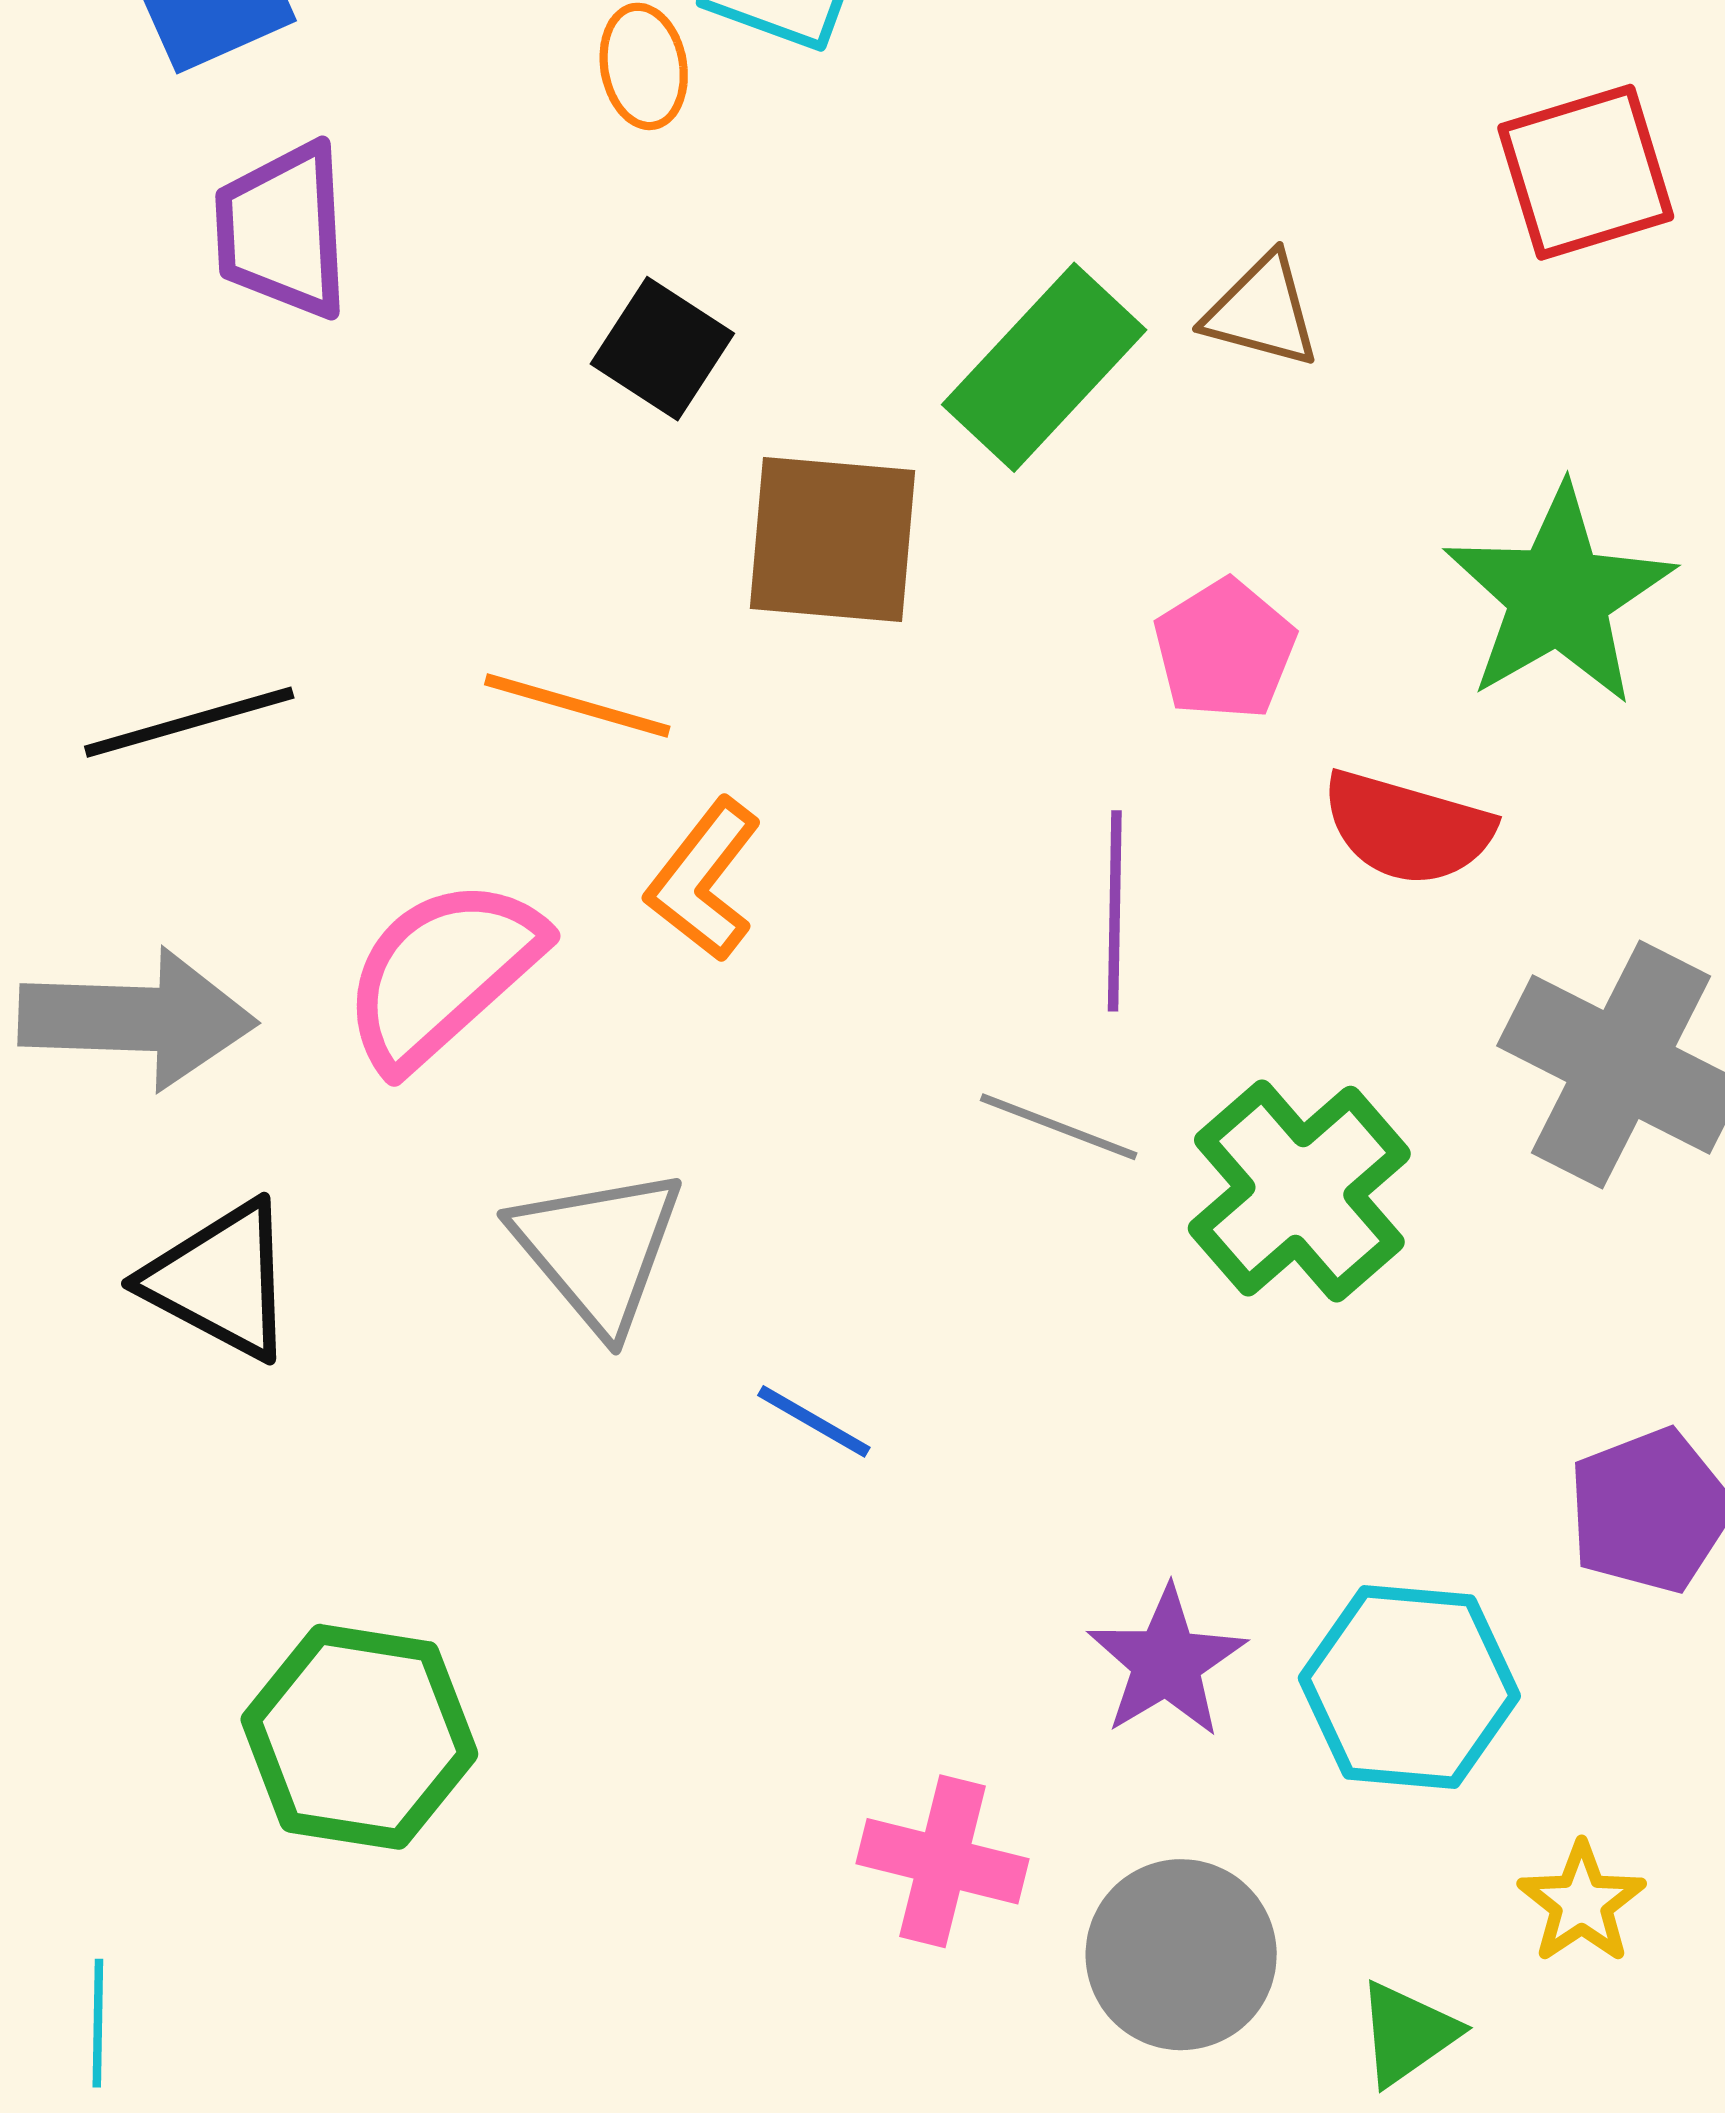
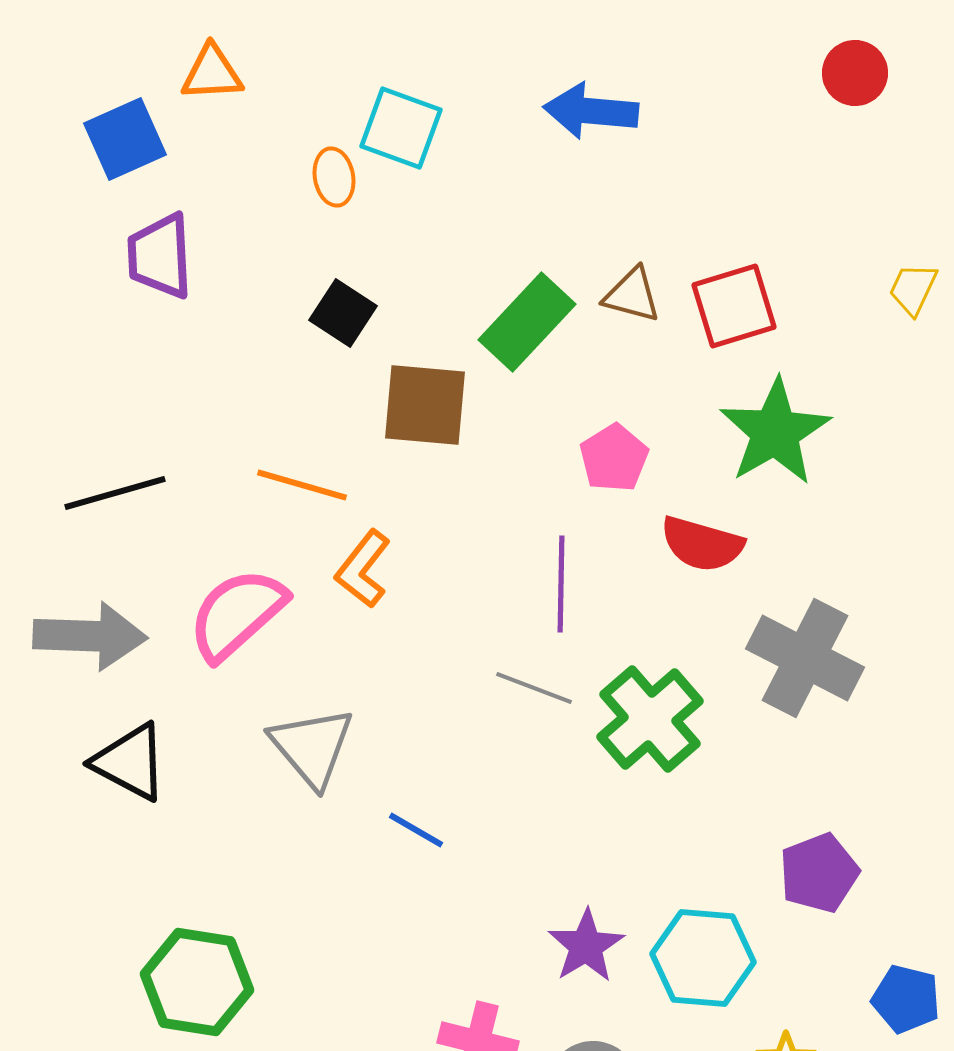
red square: (1586, 172) -> (734, 306), moved

